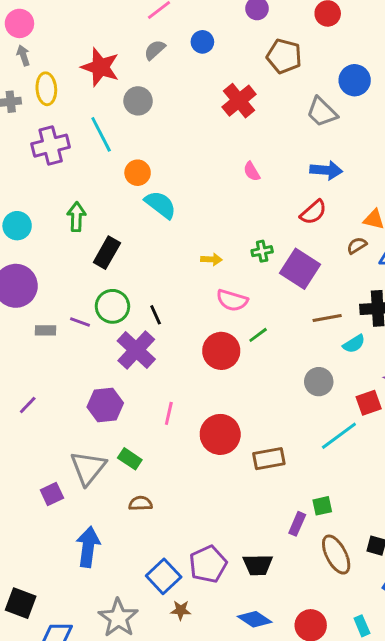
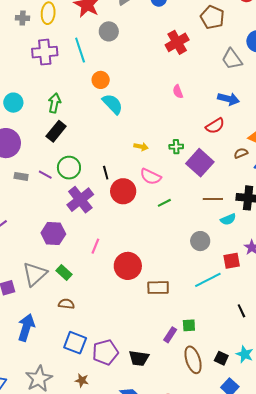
black rectangle: (107, 253) -> (56, 131), moved
black line: (156, 315) -> (106, 173), moved
red circle: (221, 351) -> (123, 191), moved
blue square: (164, 576) -> (75, 343), moved, turned -35

